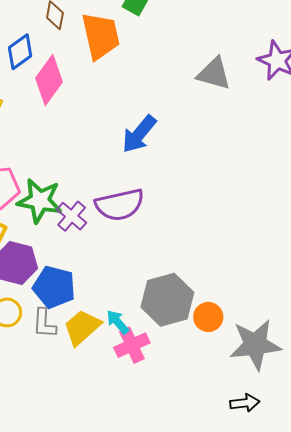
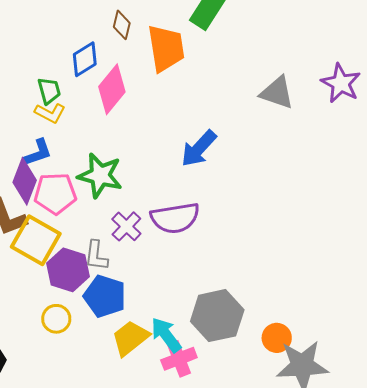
green star: (40, 201) -> (100, 175), moved
orange circle: (208, 317) -> (277, 338), moved
cyan arrow: (118, 322) -> (166, 335), size x1.4
gray L-shape: (44, 323) -> (96, 256), moved

